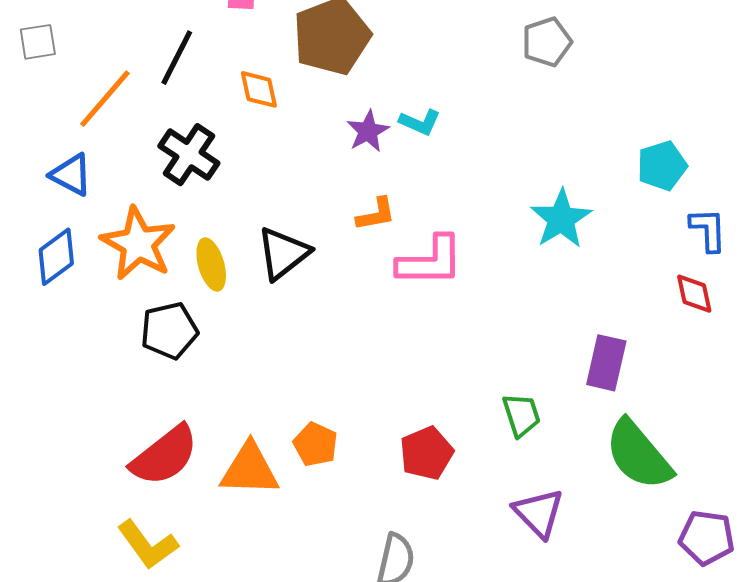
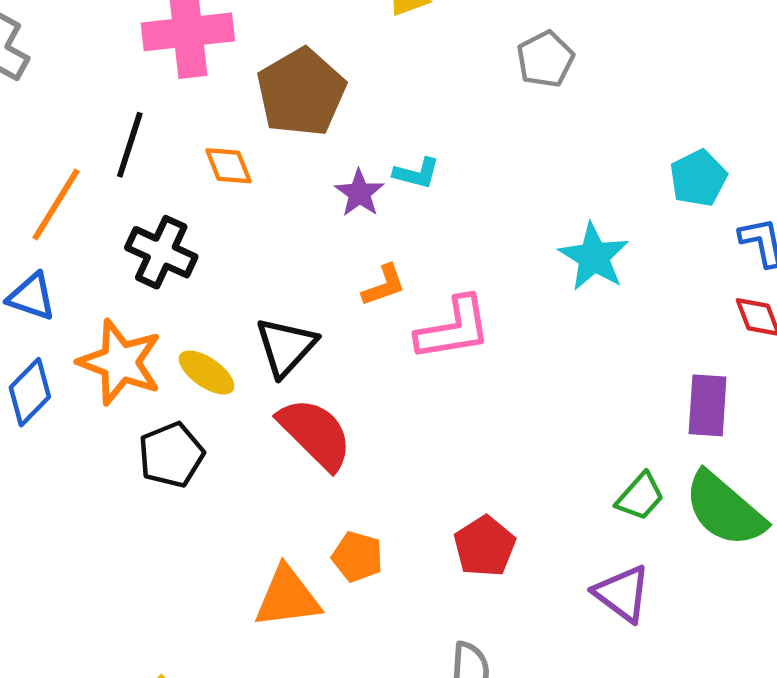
yellow ellipse: (211, 265) -> (207, 372), turned -30
purple rectangle: (606, 363) -> (708, 405), moved
green trapezoid: (521, 415) -> (640, 497), moved, turned 69
red semicircle: (165, 456) -> (315, 434), moved, turned -88

